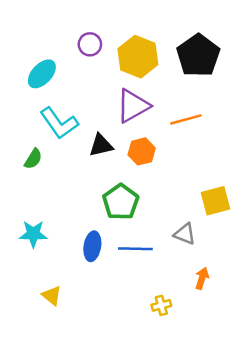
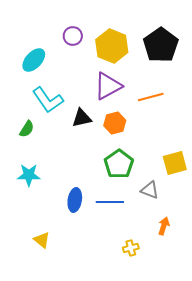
green pentagon: (121, 202) -> (119, 164), moved
cyan star: (33, 234) -> (29, 175), moved

